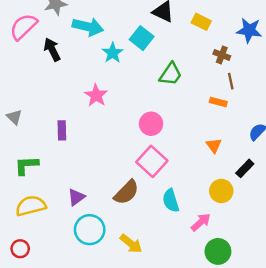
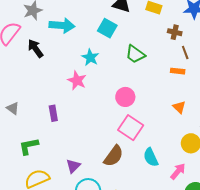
cyan star: (113, 53) -> (90, 57), moved
green trapezoid: (171, 74) -> (135, 54), turned 100

